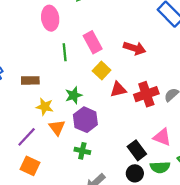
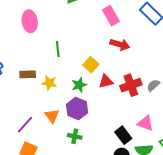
pink ellipse: (50, 18) -> (30, 21), moved
pink rectangle: (93, 42) -> (111, 16), moved
green star: (74, 95) -> (79, 85), moved
yellow star: (45, 107) -> (49, 83), moved

